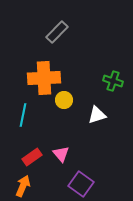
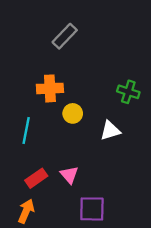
orange cross: (44, 78) -> (50, 88), size x0.7
purple square: (81, 184) -> (92, 209), turned -35

